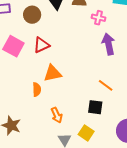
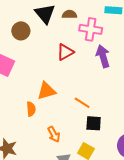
pink cross: (99, 18) -> (91, 29), size x1.5
red triangle: (41, 45) -> (65, 52), moved
orange line: (106, 85) -> (82, 103), moved

